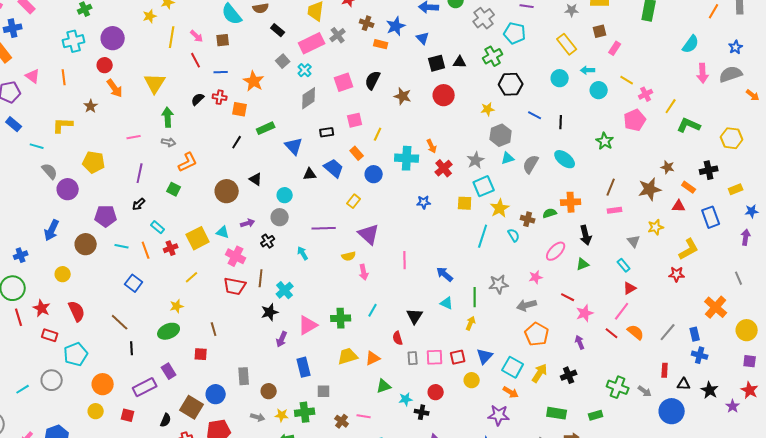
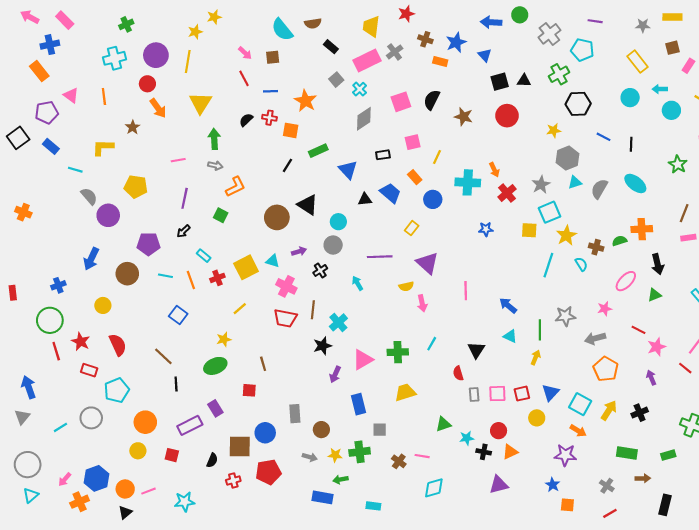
yellow line: (172, 37) -> (188, 62), moved
black triangle: (256, 179) -> (308, 205), size x1.5
orange triangle: (373, 358) -> (510, 452), moved
brown square: (192, 407) -> (240, 447), turned -30

